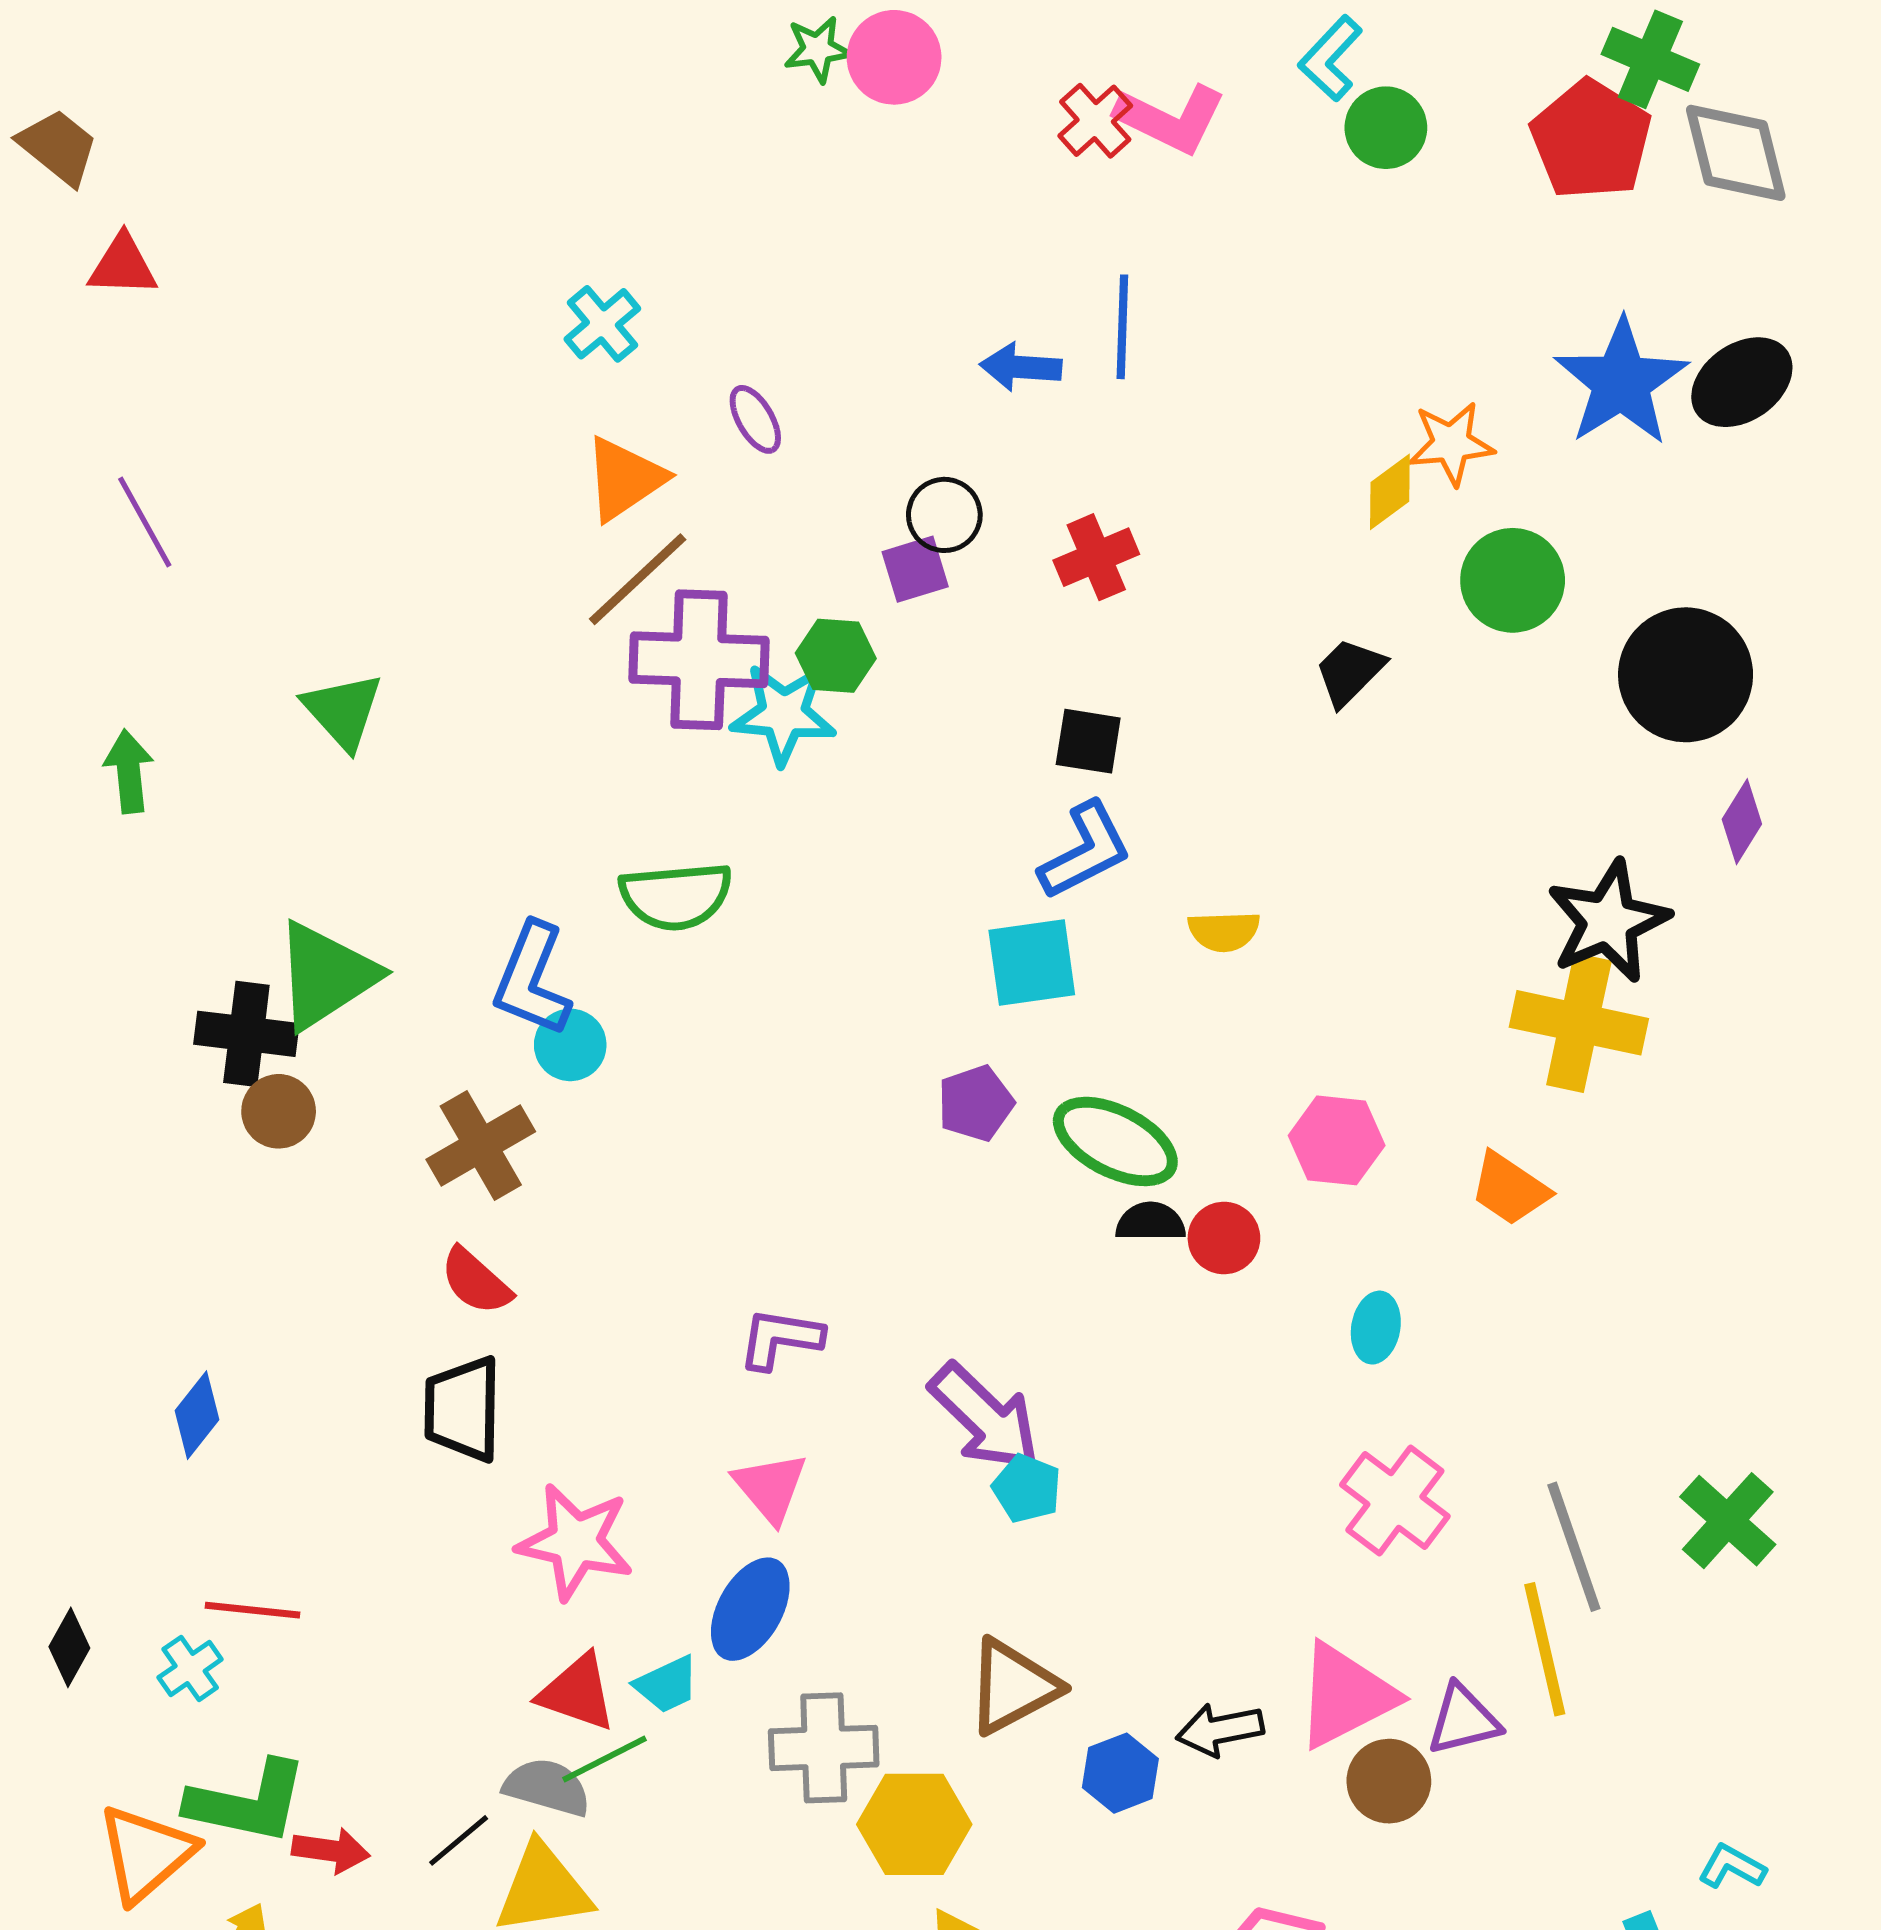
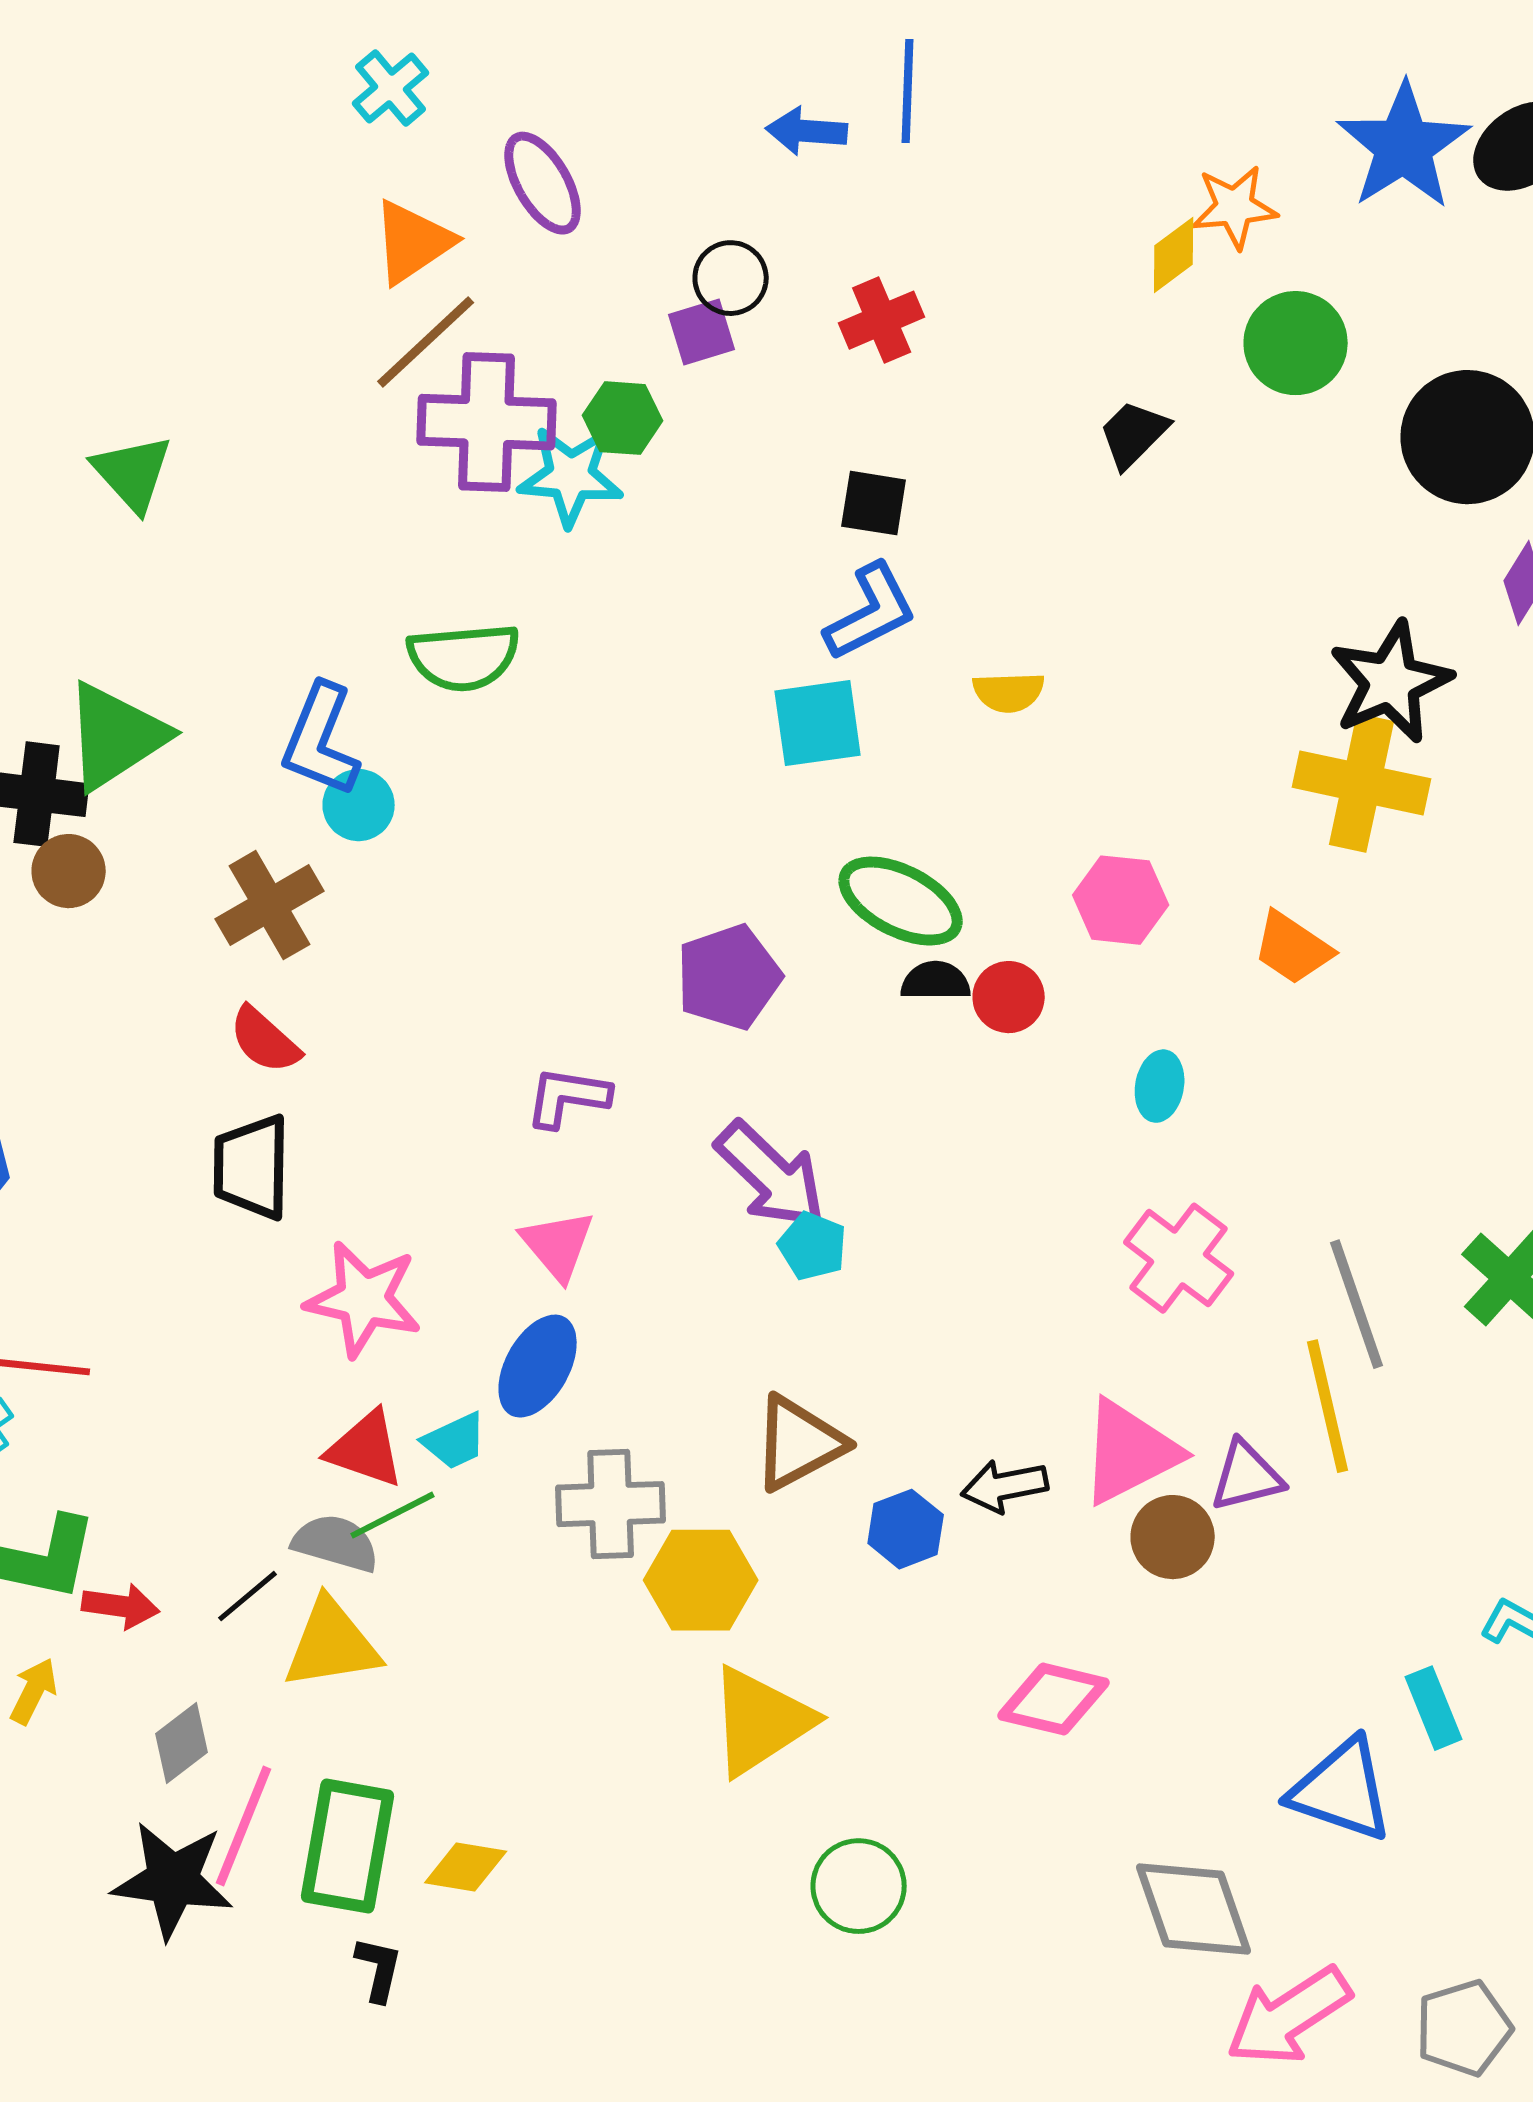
purple ellipse: (755, 419) -> (543, 183), size x1.5
purple pentagon: (976, 1103) -> (729, 977), moved, size x1.4

